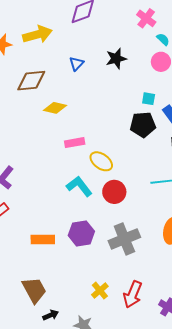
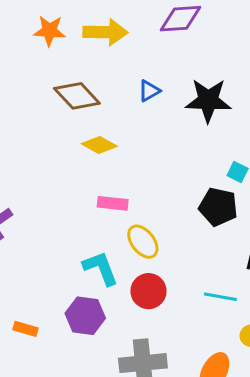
black star: (116, 59) -> (208, 100), size x1.4
brown diamond: (31, 81) -> (77, 96), turned 36
purple hexagon: (81, 233) -> (85, 316), moved
orange rectangle: (43, 239) -> (26, 329), size x0.7

